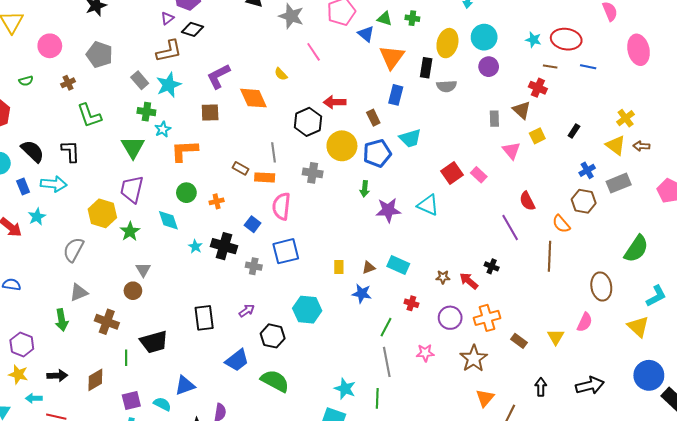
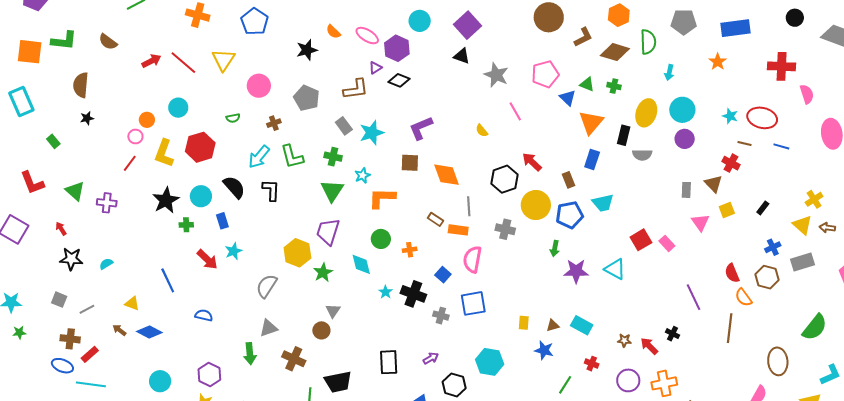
brown L-shape: (169, 51) -> (356, 89), moved
orange diamond: (253, 98) -> (447, 175), moved
red arrow: (335, 102) -> (532, 162), turned 40
green cross: (146, 112) -> (333, 157), moved
cyan arrow: (54, 184) -> (259, 157), moved, turned 120
red semicircle: (527, 201) -> (732, 273), moved

